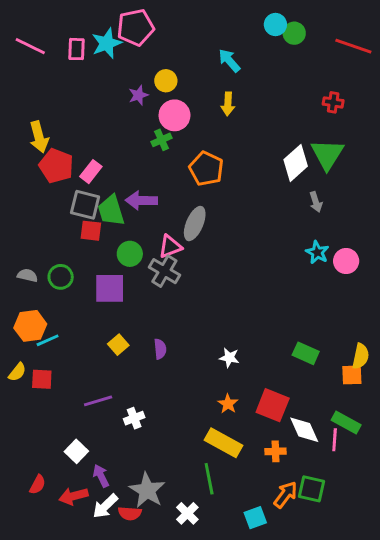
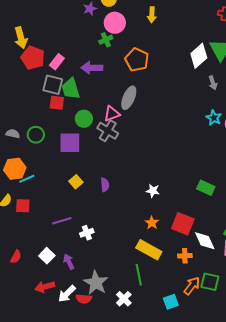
purple arrow: (141, 200) -> (92, 68), moved
purple arrow: (101, 476) -> (69, 262), moved
red semicircle: (37, 485) -> (16, 257), moved

